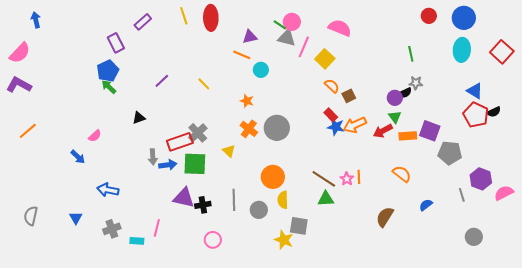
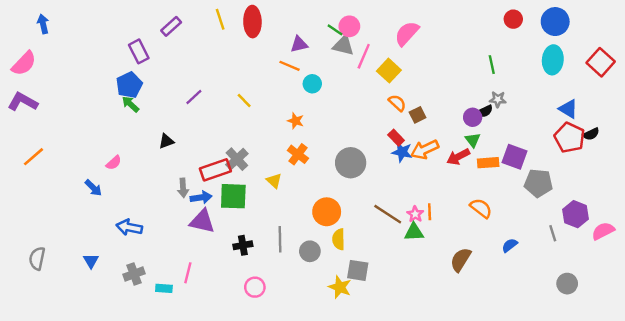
pink semicircle: (340, 28) -> (407, 34), turned -70
gray circle: (277, 128) -> (351, 163), moved
purple triangle: (184, 198) -> (202, 221), moved
green triangle: (326, 199) -> (414, 232), moved

